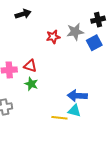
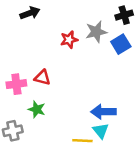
green star: (31, 84) -> (37, 109), moved
cyan triangle: (74, 111) -> (101, 131), turned 40

